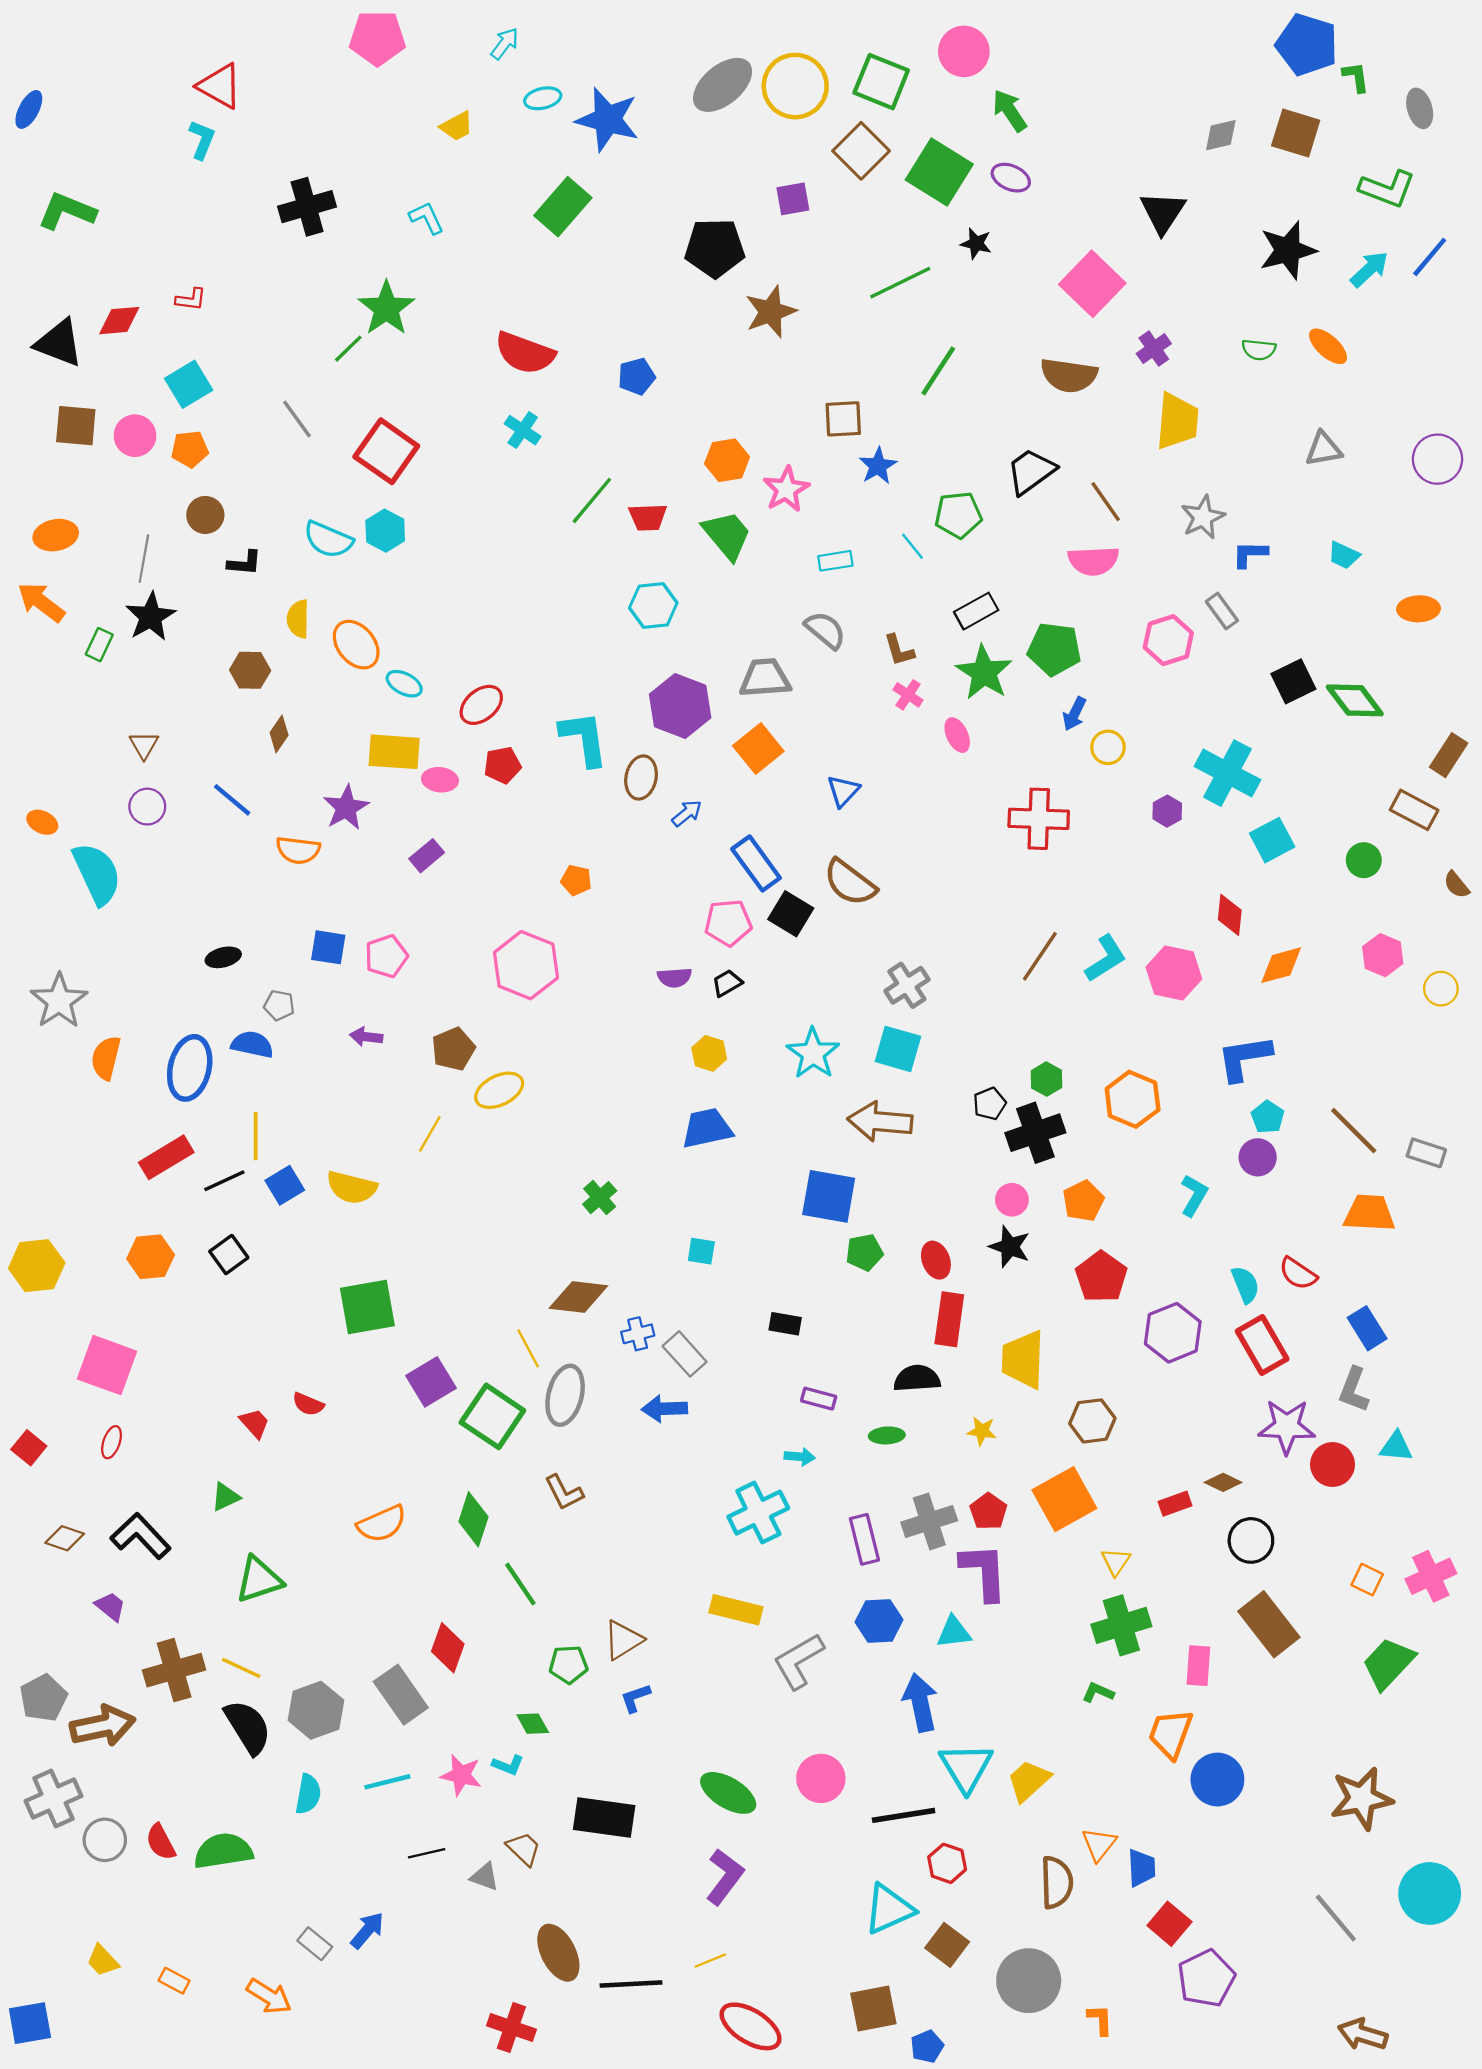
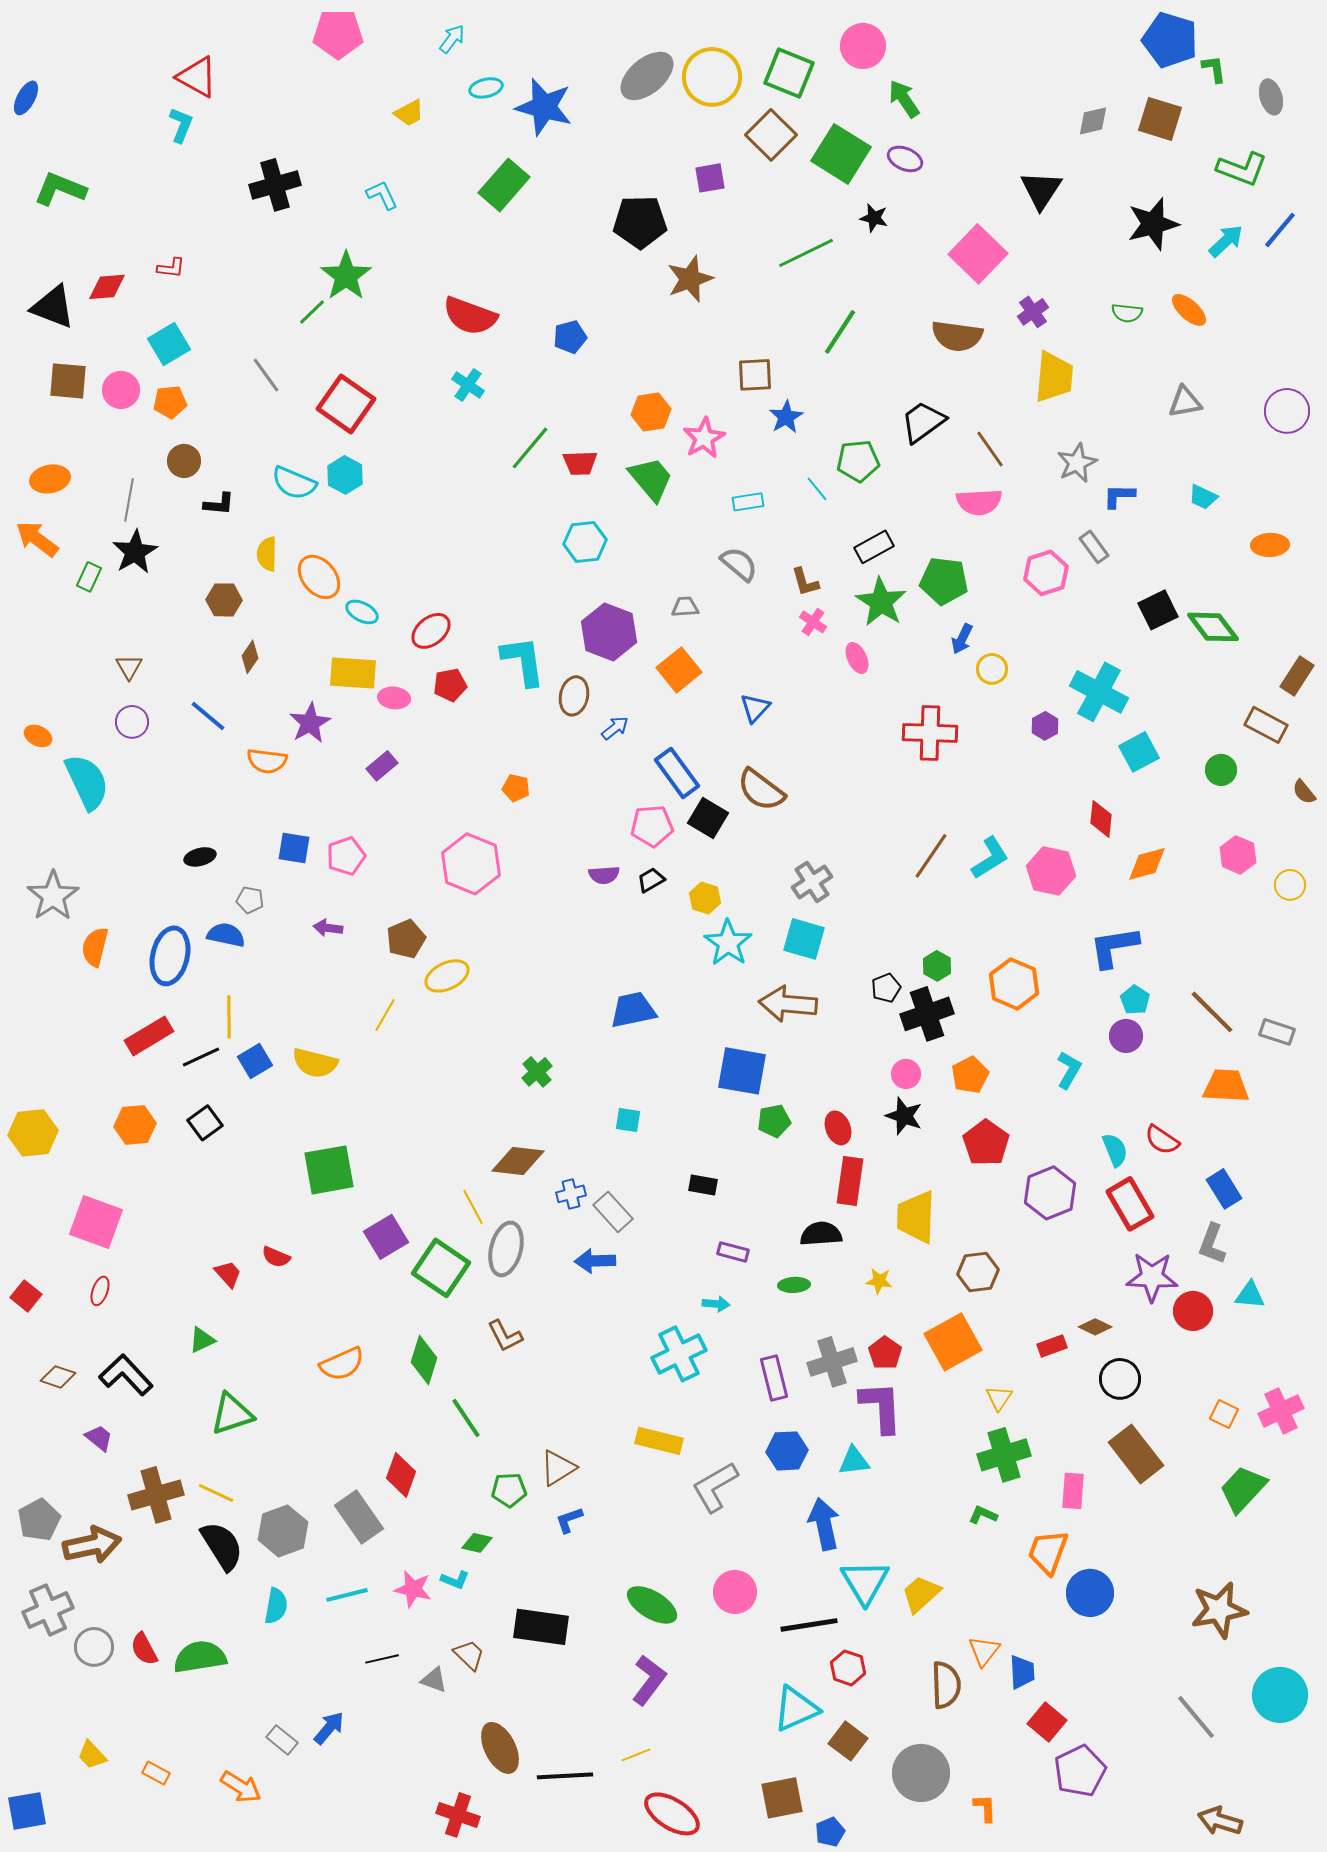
gray trapezoid: (765, 678) -> (685, 607), size x0.6
yellow hexagon: (709, 1053) -> (705, 898), moved
green diamond: (533, 1724) -> (477, 1543), turned -48

